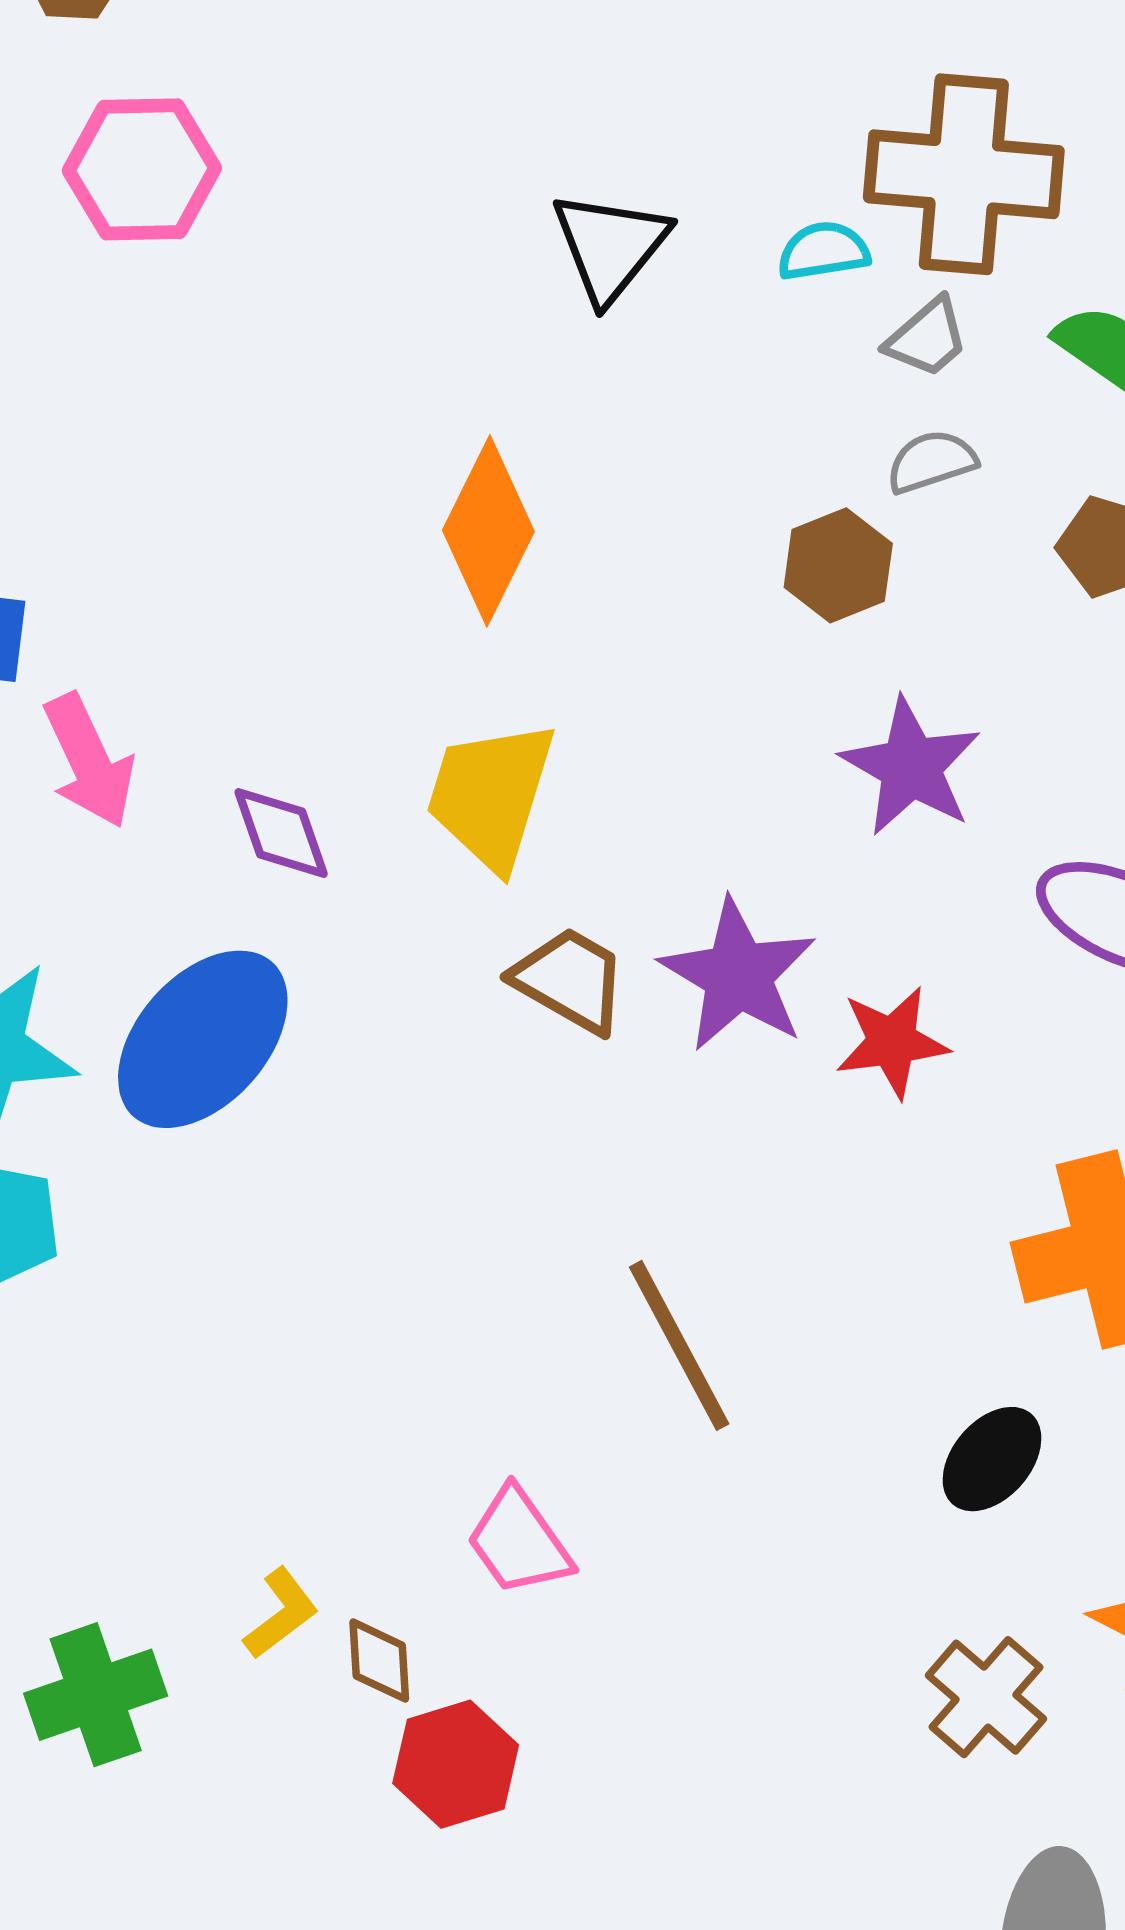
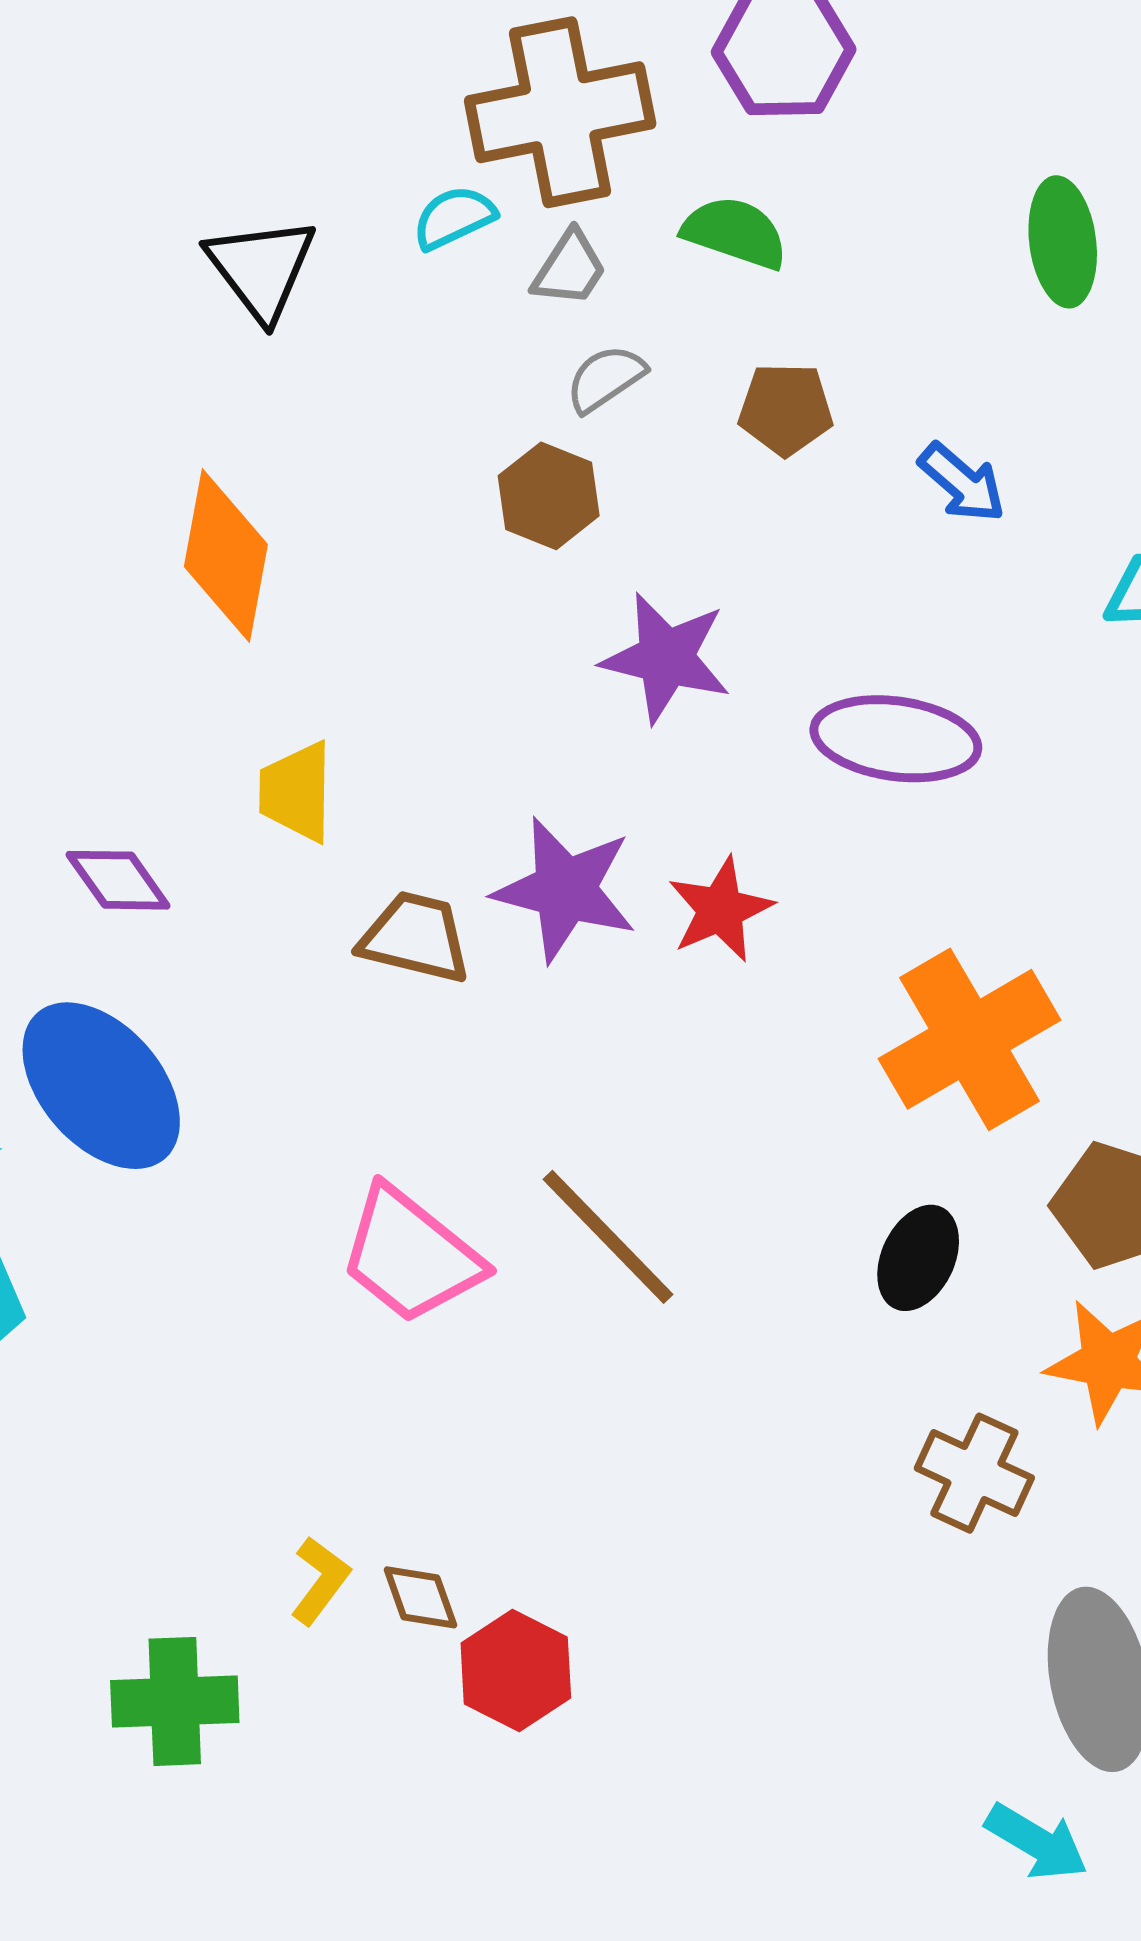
yellow trapezoid: (491, 795) -> (296, 792), size x0.7
blue ellipse: (203, 1039) -> (101, 1086), turned -67
pink trapezoid: (519, 1542) -> (411, 1255), moved, size x1.4
green cross: (96, 1695) -> (175, 1701), turned 33

